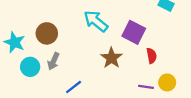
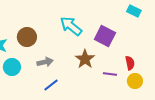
red semicircle: (152, 56) -> (130, 63), moved
gray arrow: (53, 61) -> (45, 62), moved, turned -126
purple line: (146, 87) -> (110, 74), moved

